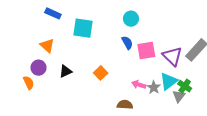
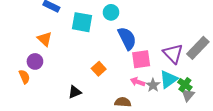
cyan circle: (131, 19) -> (111, 12), moved
blue semicircle: (127, 43) -> (127, 38), size x1.6
pink square: (146, 50) -> (141, 59), moved
black triangle: (66, 71) -> (75, 92), moved
gray triangle: (179, 96) -> (188, 95), moved

